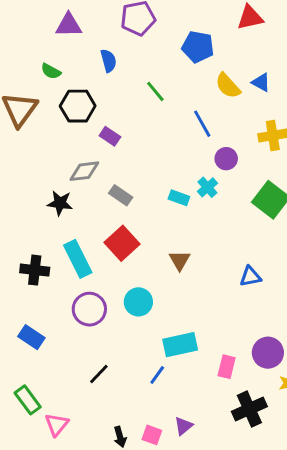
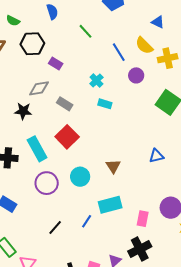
yellow semicircle: (228, 86) -> (144, 46), moved
cyan cross: (207, 187) -> (96, 81), moved
brown triangle: (180, 260) -> (113, 166), moved
blue line: (157, 375) -> (87, 221), moved
black cross: (249, 409) -> (140, 249), moved

